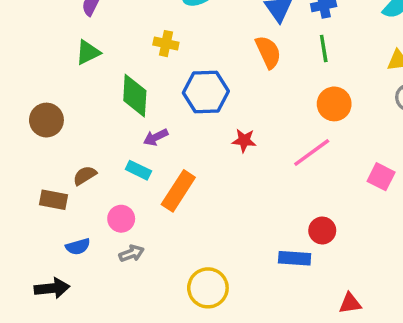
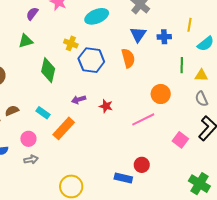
green line: (324, 48) -> (182, 65), moved
blue hexagon: (206, 92) -> (91, 60), moved
purple arrow: (156, 137) -> (79, 100), moved

